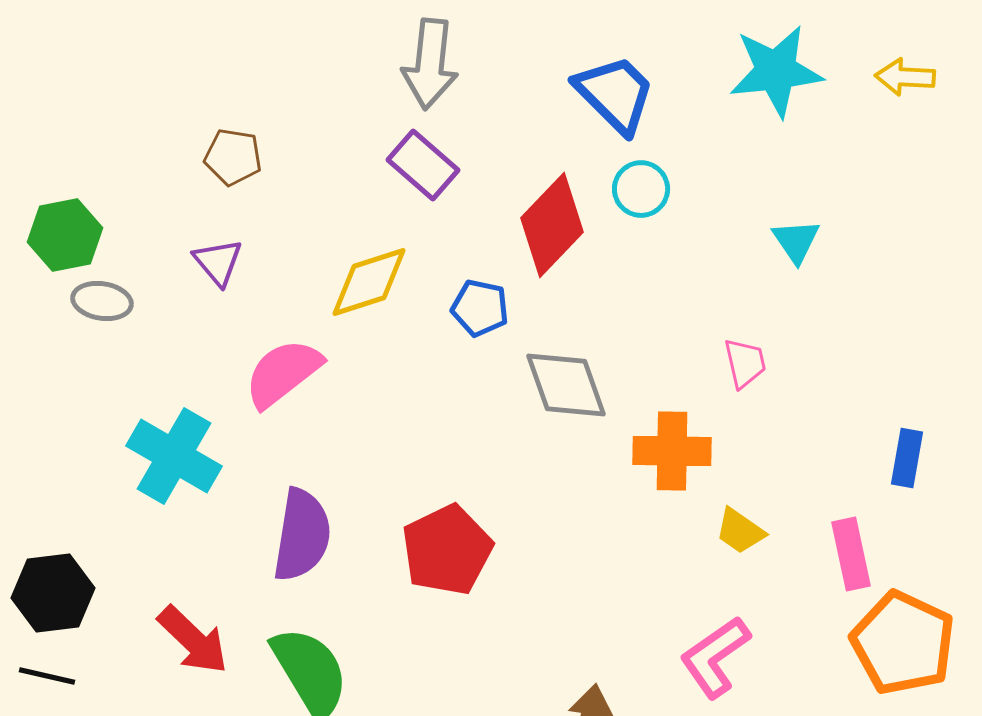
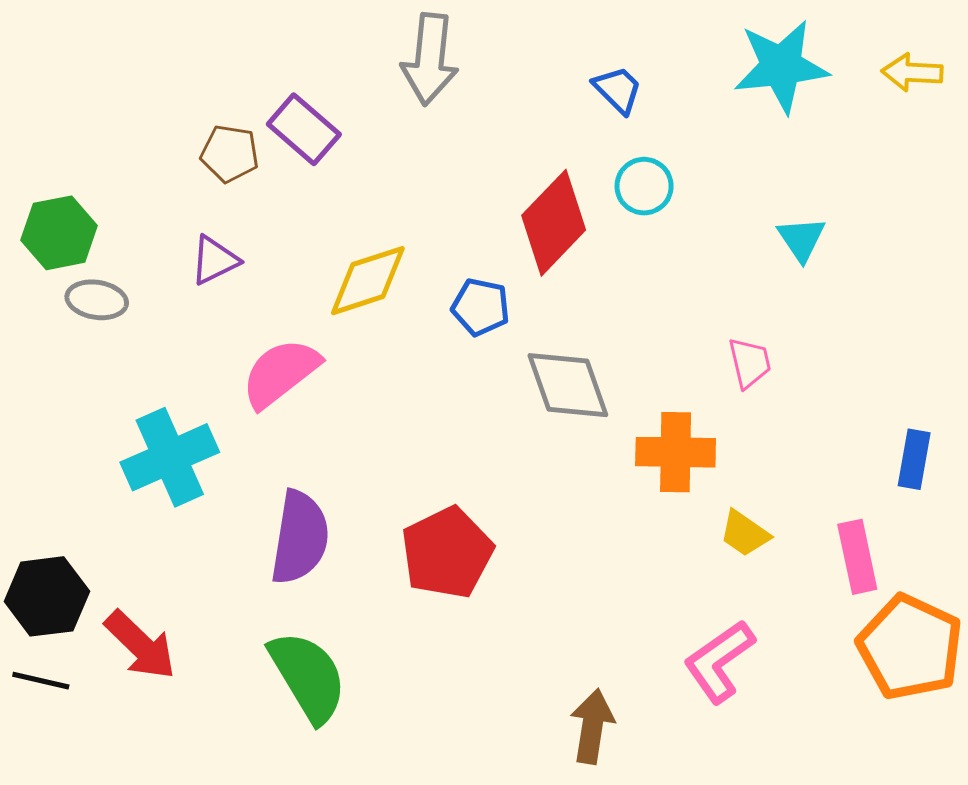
blue trapezoid: (615, 94) -> (618, 90), size x0.6
purple rectangle: (423, 165) -> (304, 129), moved
purple triangle: (218, 262) -> (214, 260), turned 44
cyan cross: (174, 456) -> (170, 457), turned 36
red arrow: (193, 640) -> (140, 645), moved

